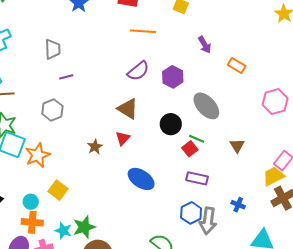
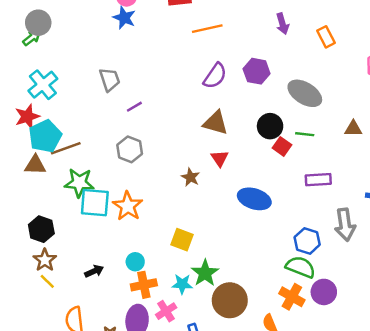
purple arrow: (205, 45) -> (282, 24), turned 30
orange rectangle: (237, 65) -> (326, 37), turned 48
brown triangle: (237, 146) -> (353, 129), turned -42
red square: (190, 149) -> (282, 146), moved
yellow square: (58, 190) -> (182, 240), moved
blue hexagon: (191, 213) -> (307, 241), moved

